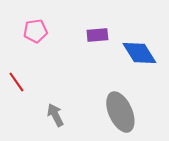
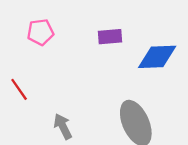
blue diamond: (139, 53) -> (157, 57), turned -60

